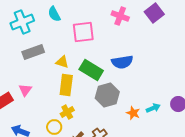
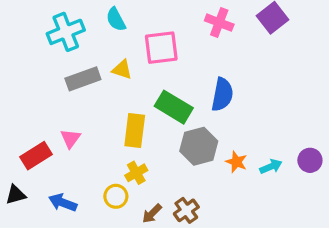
yellow triangle: (62, 62) -> (122, 69), moved
blue semicircle: (122, 62) -> (222, 95), turned -70
orange star: (133, 113) -> (236, 162), moved

